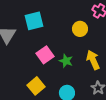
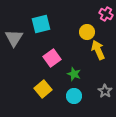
yellow arrow: (93, 60) -> (98, 50), moved
green star: (66, 61) -> (74, 74), moved

